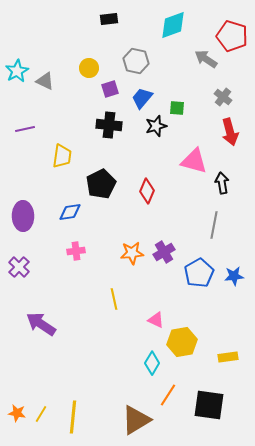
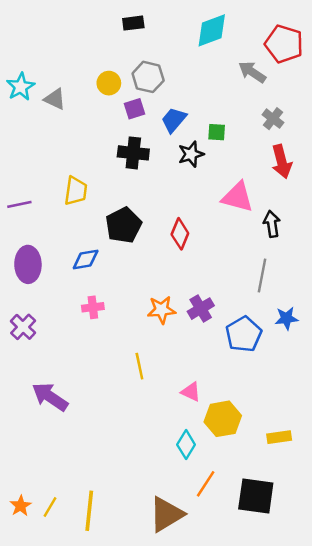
gray hexagon: (136, 61) -> (148, 77), moved
purple line: (25, 129) -> (19, 204), moved
blue star: (234, 276) -> (286, 318), moved
orange star: (17, 413) -> (21, 506), turned 30

